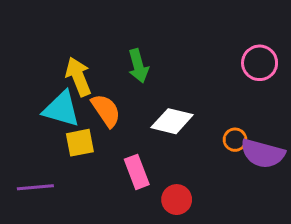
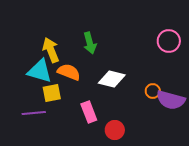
orange semicircle: (106, 110) -> (69, 72), turned -35
purple line: (35, 187) -> (34, 113), moved

